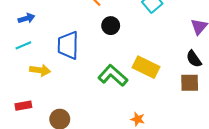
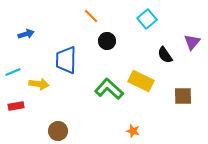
cyan line: (23, 45) -> (13, 72), moved
black semicircle: (194, 59) -> (165, 55), moved
red rectangle: (23, 106) -> (16, 106), moved

